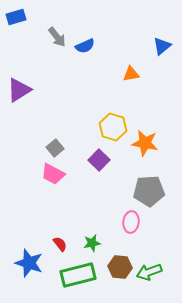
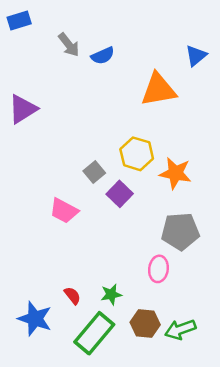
orange triangle: (131, 74) -> (158, 90), size x1.8
gray square: (55, 148) -> (94, 172), moved
green rectangle: (78, 275) -> (94, 333), turned -36

